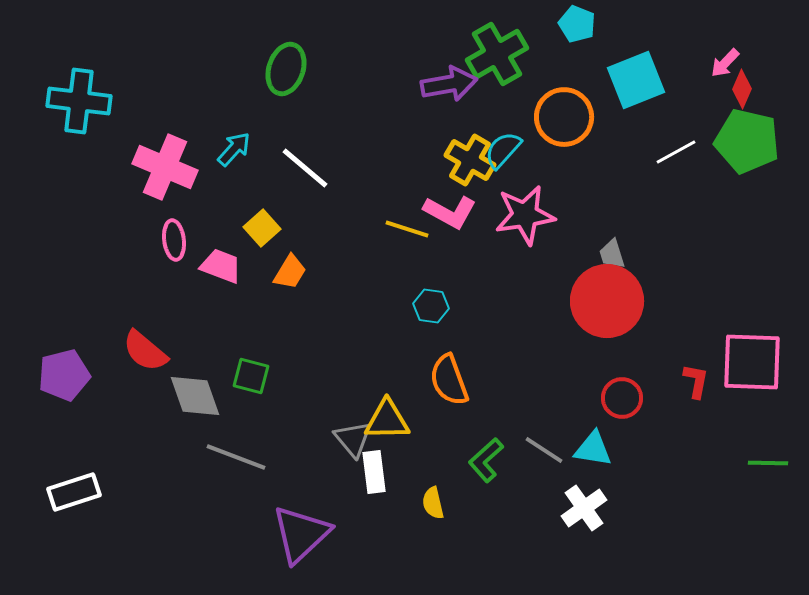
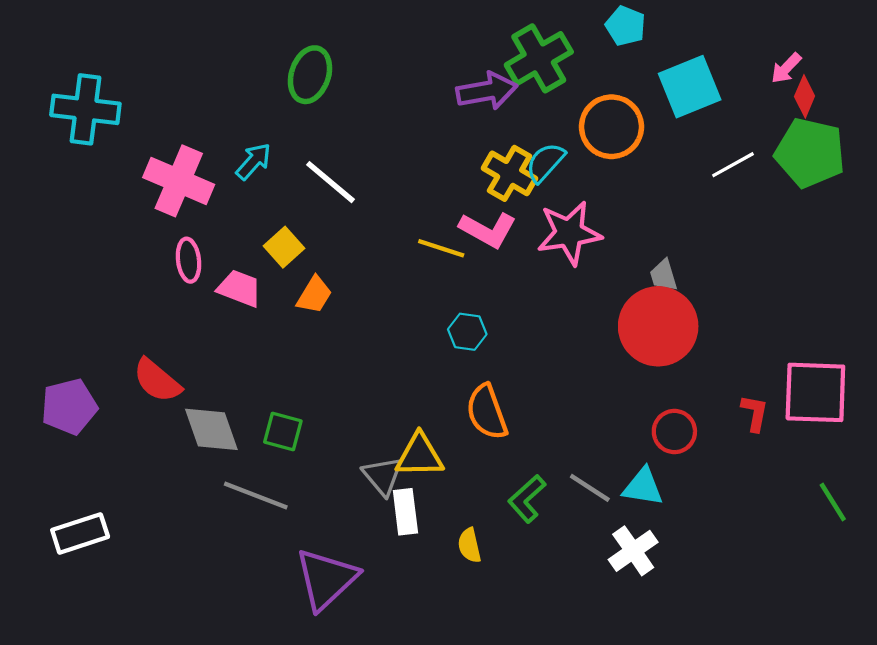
green square: (251, 376) -> (283, 432), moved
green line: (768, 463) -> (833, 502), turned 57

